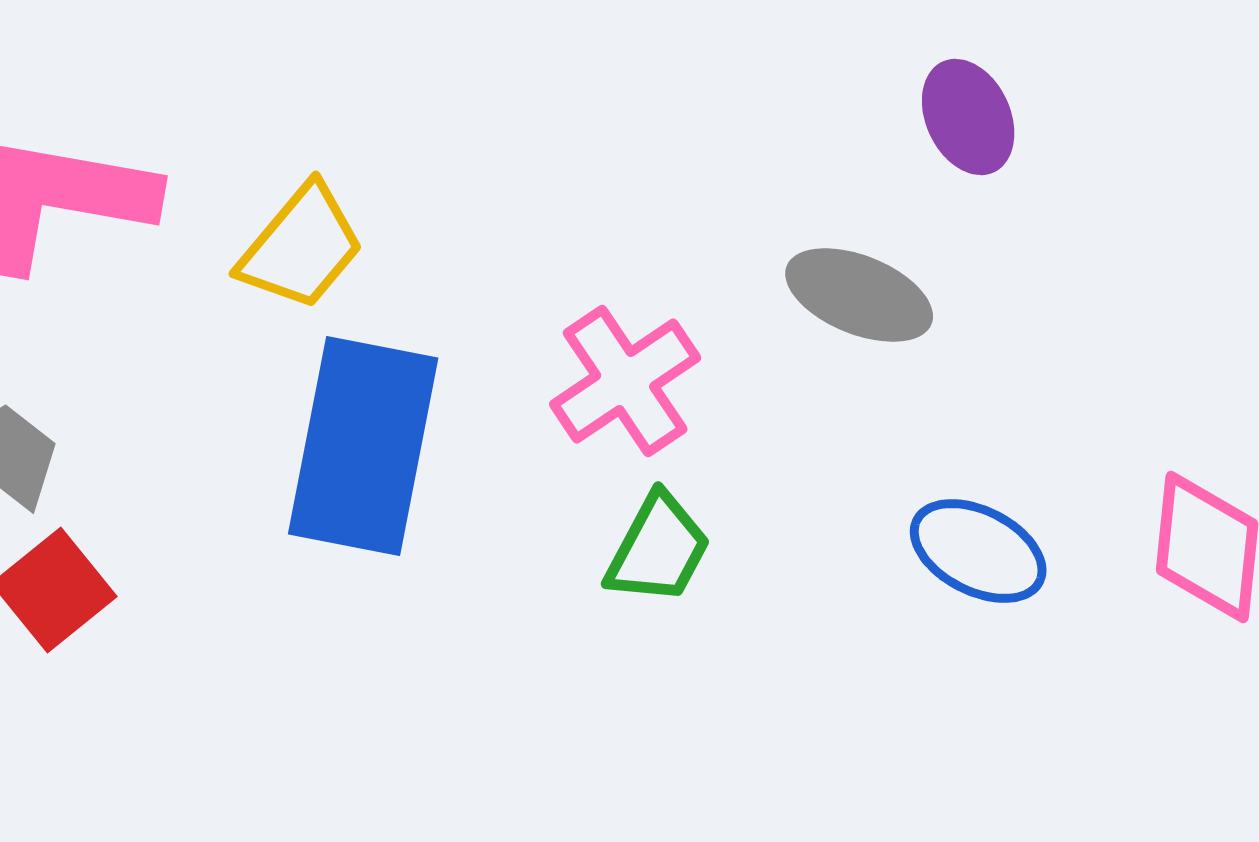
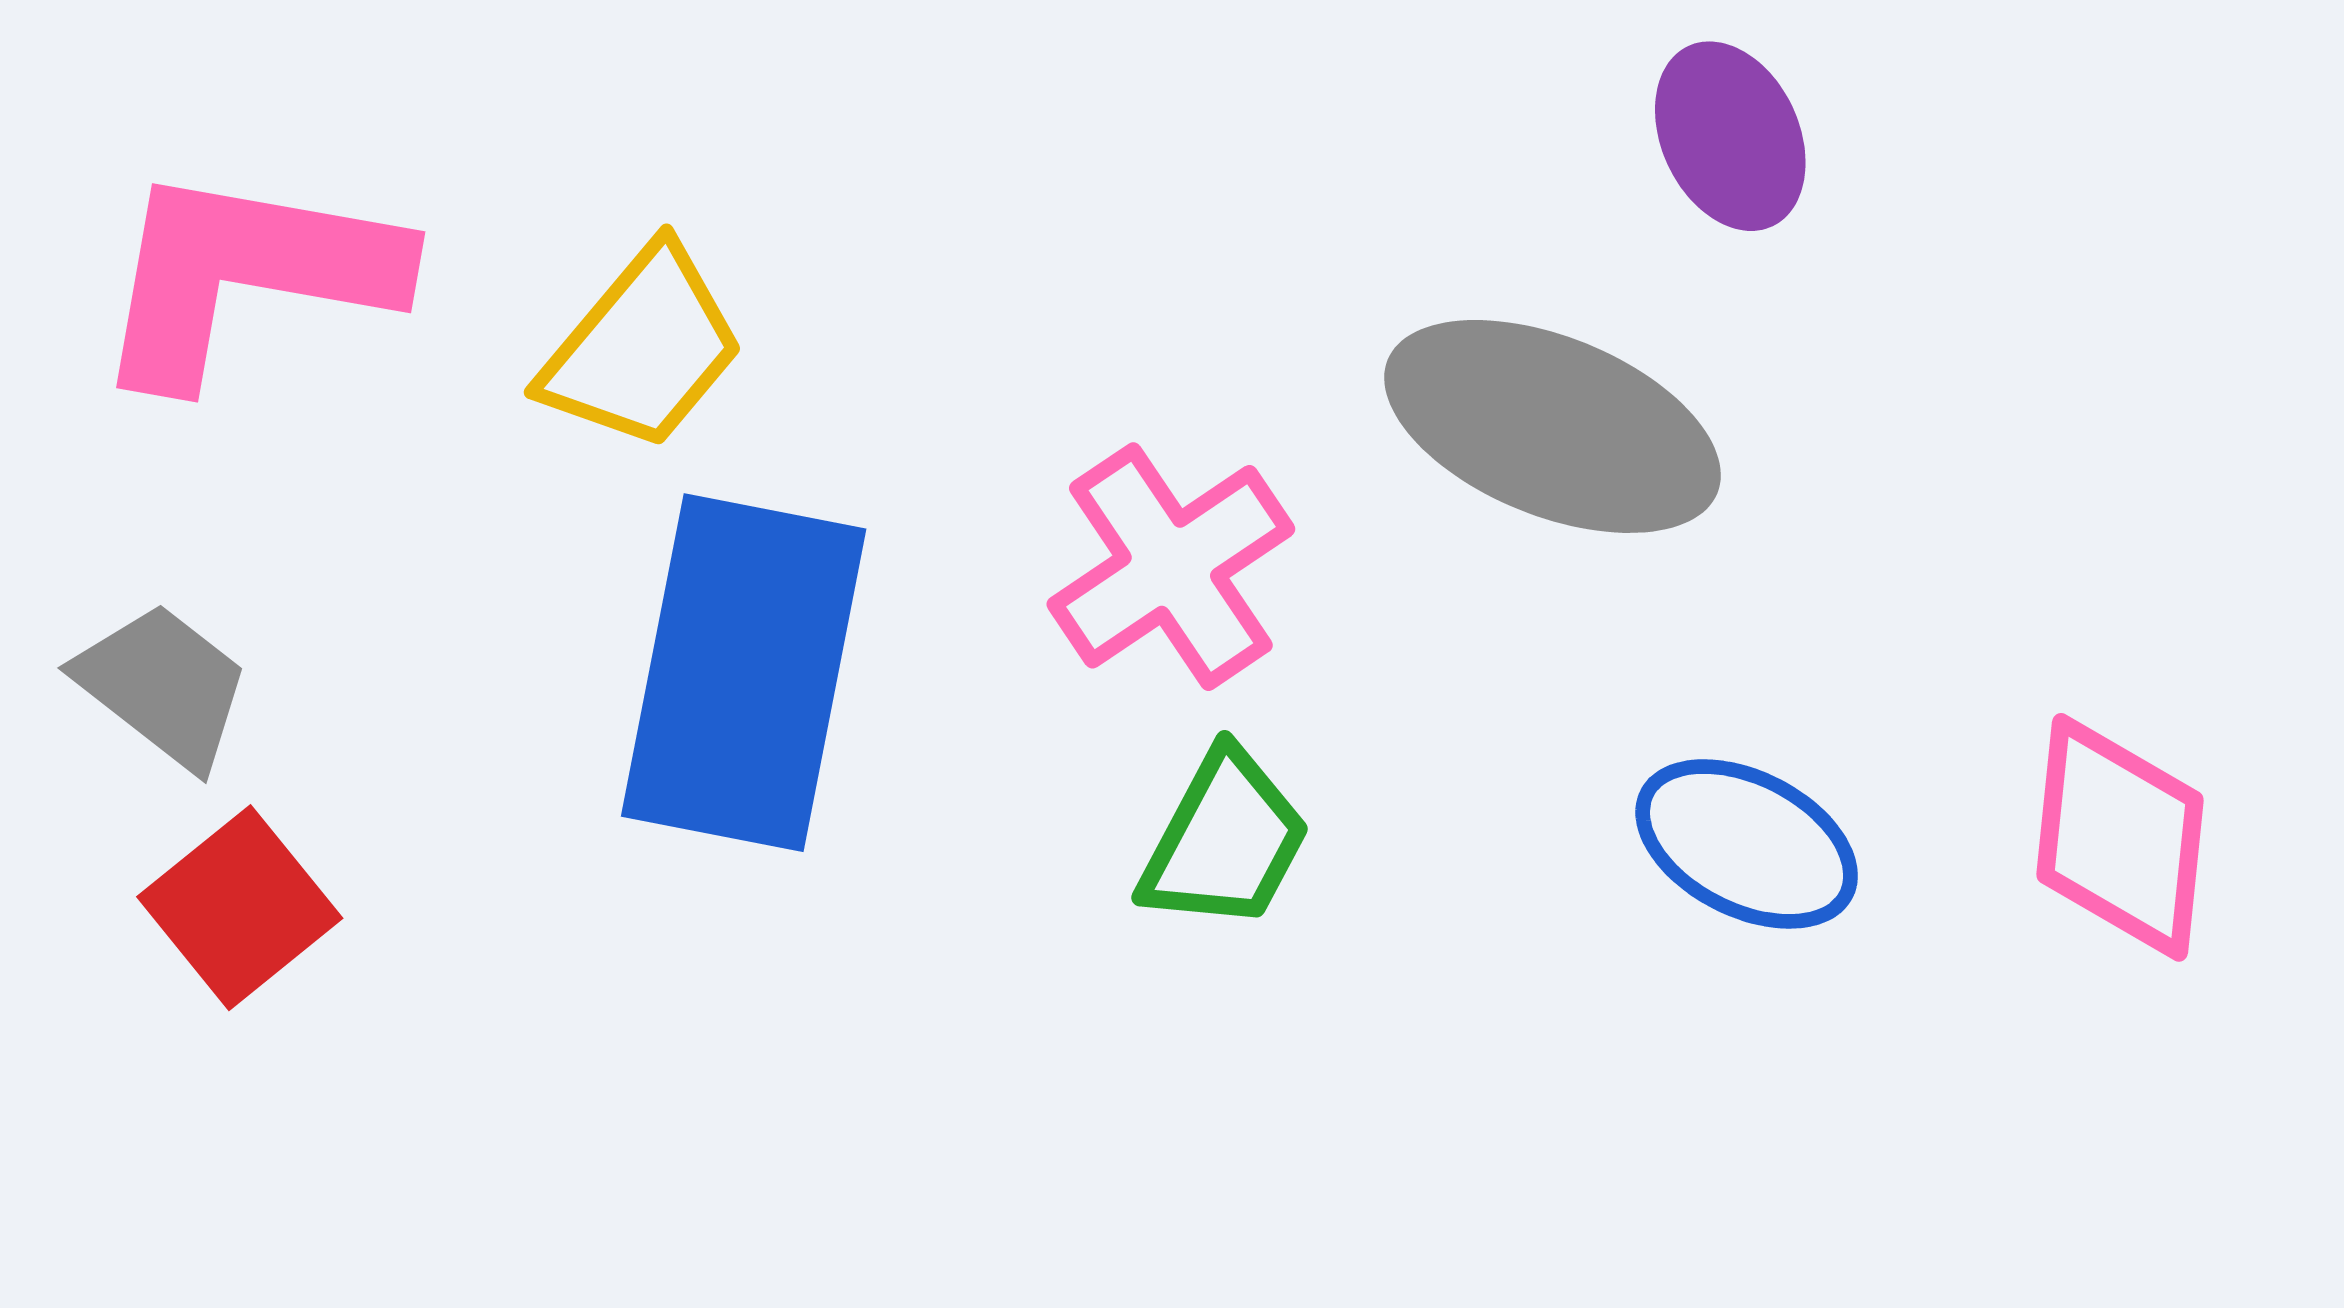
gray ellipse: (859, 295) -> (1553, 426), size x1.4

